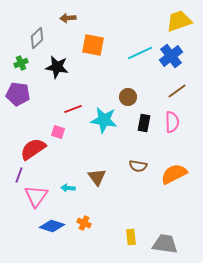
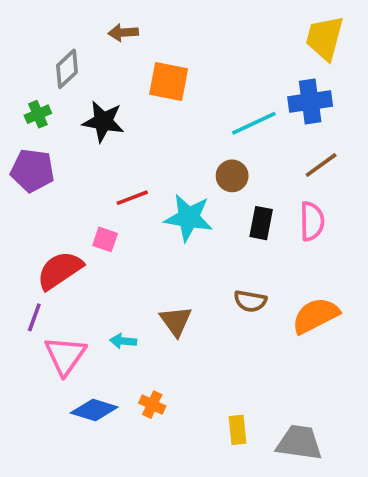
yellow trapezoid: (179, 21) -> (325, 38), turned -56
cyan line: (140, 53) -> (254, 123), moved
blue cross: (171, 56) -> (310, 101), turned 30

